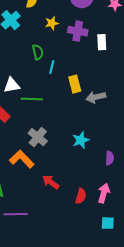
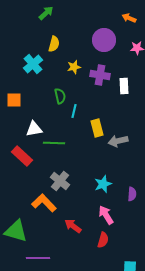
purple semicircle: (110, 158) -> (132, 194), moved
pink arrow: (104, 193) -> (106, 215), moved, turned -48

